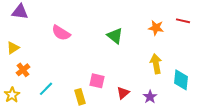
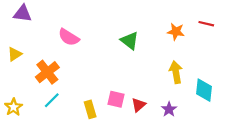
orange cross: (23, 70) -> (47, 72), moved, size x1.5
pink square: (97, 81) -> (116, 99), moved

